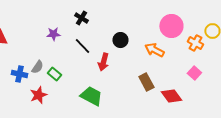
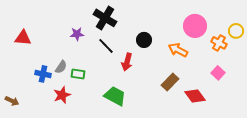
black cross: (81, 18) -> (105, 18), size x1.6
green rectangle: (54, 74) -> (78, 74), turned -32
brown rectangle: (146, 82) -> (170, 82), turned 72

